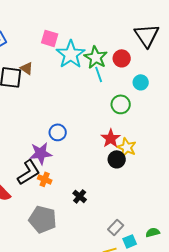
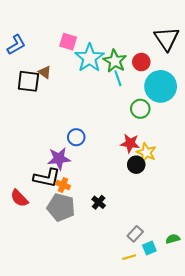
cyan circle: (141, 82) -> (161, 86), size x2.0
red star: (111, 138) -> (130, 143), turned -30
black L-shape: (29, 172) -> (47, 178), turned 44
gray pentagon: (43, 219) -> (61, 207), moved

